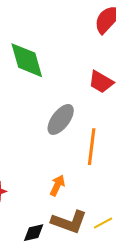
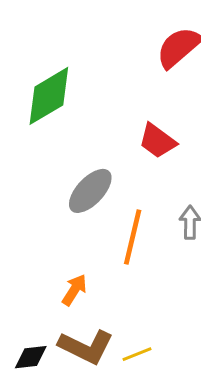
green diamond: (27, 60) -> (49, 96), turned 69

